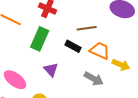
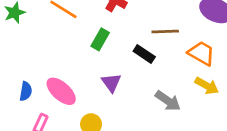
green rectangle: (40, 39) -> (100, 39), size x0.7
orange trapezoid: (100, 51) -> (201, 53), moved

